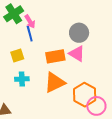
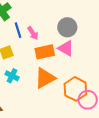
pink arrow: (30, 22) -> (33, 33), moved
cyan cross: (22, 79) -> (12, 76), turned 32

